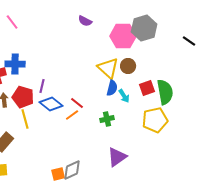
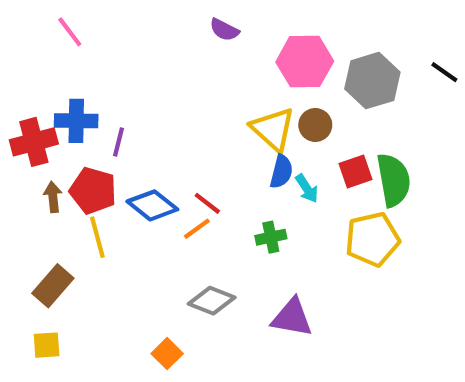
gray hexagon: (144, 28) -> (372, 81), moved
purple line: (42, 86) -> (118, 142), moved
purple triangle: (117, 157) -> (292, 318), turned 45
gray diamond: (72, 170) -> (212, 301), moved, turned 45
orange square: (58, 174) -> (167, 354), turned -32

